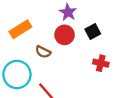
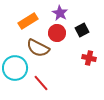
orange rectangle: (20, 29) -> (28, 21), moved
brown semicircle: (43, 52) -> (38, 48), size x1.6

